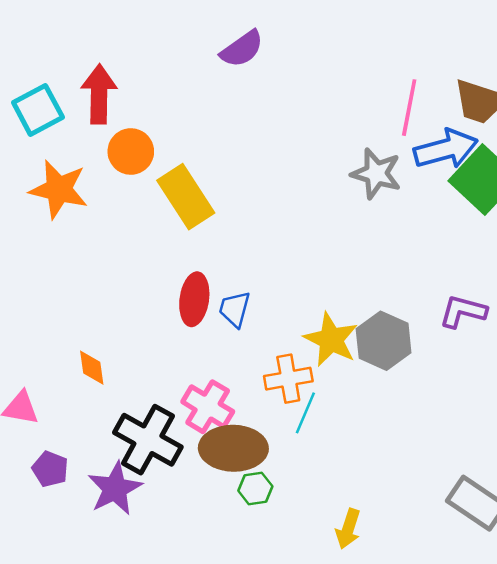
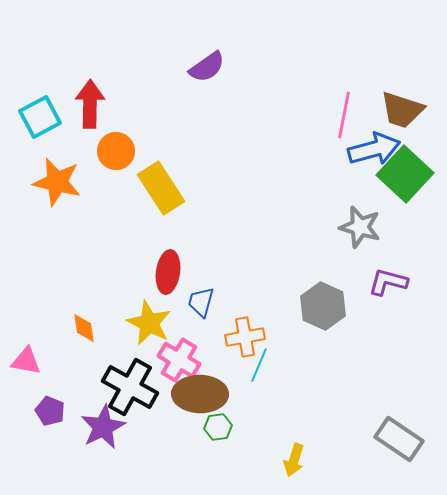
gray star: (376, 173) -> (360, 227), moved
blue trapezoid: (235, 309) -> (201, 302), moved
yellow star: (331, 340) -> (149, 323), moved

